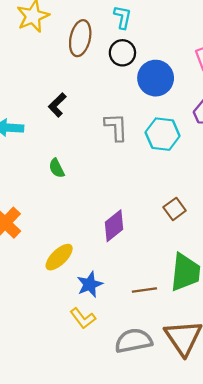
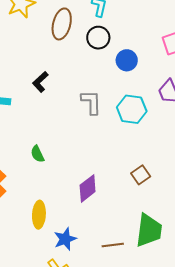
blue circle: (156, 78) -> (127, 60), size x0.7
green semicircle: (57, 168) -> (37, 154), moved
yellow ellipse: (59, 257) -> (39, 215), turned -44

